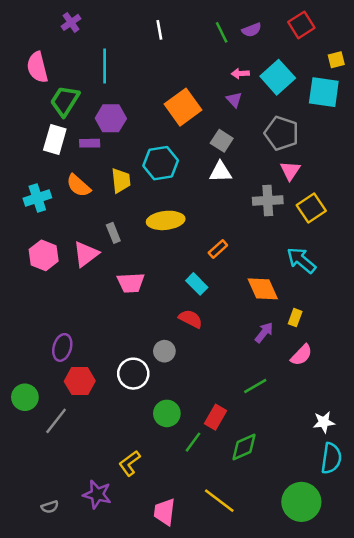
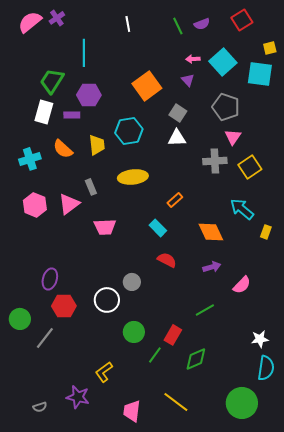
pink semicircle: (37, 67) -> (30, 22), moved, turned 65
yellow rectangle: (295, 318) -> (266, 232), moved
red semicircle: (191, 319) -> (167, 260), moved
purple arrow: (264, 332) -> (212, 267), turned 36

